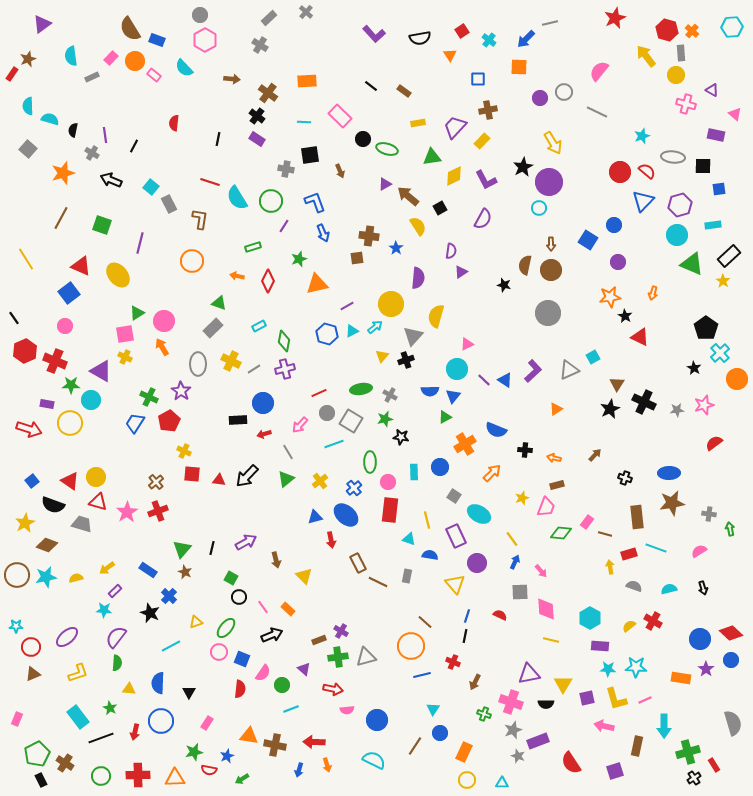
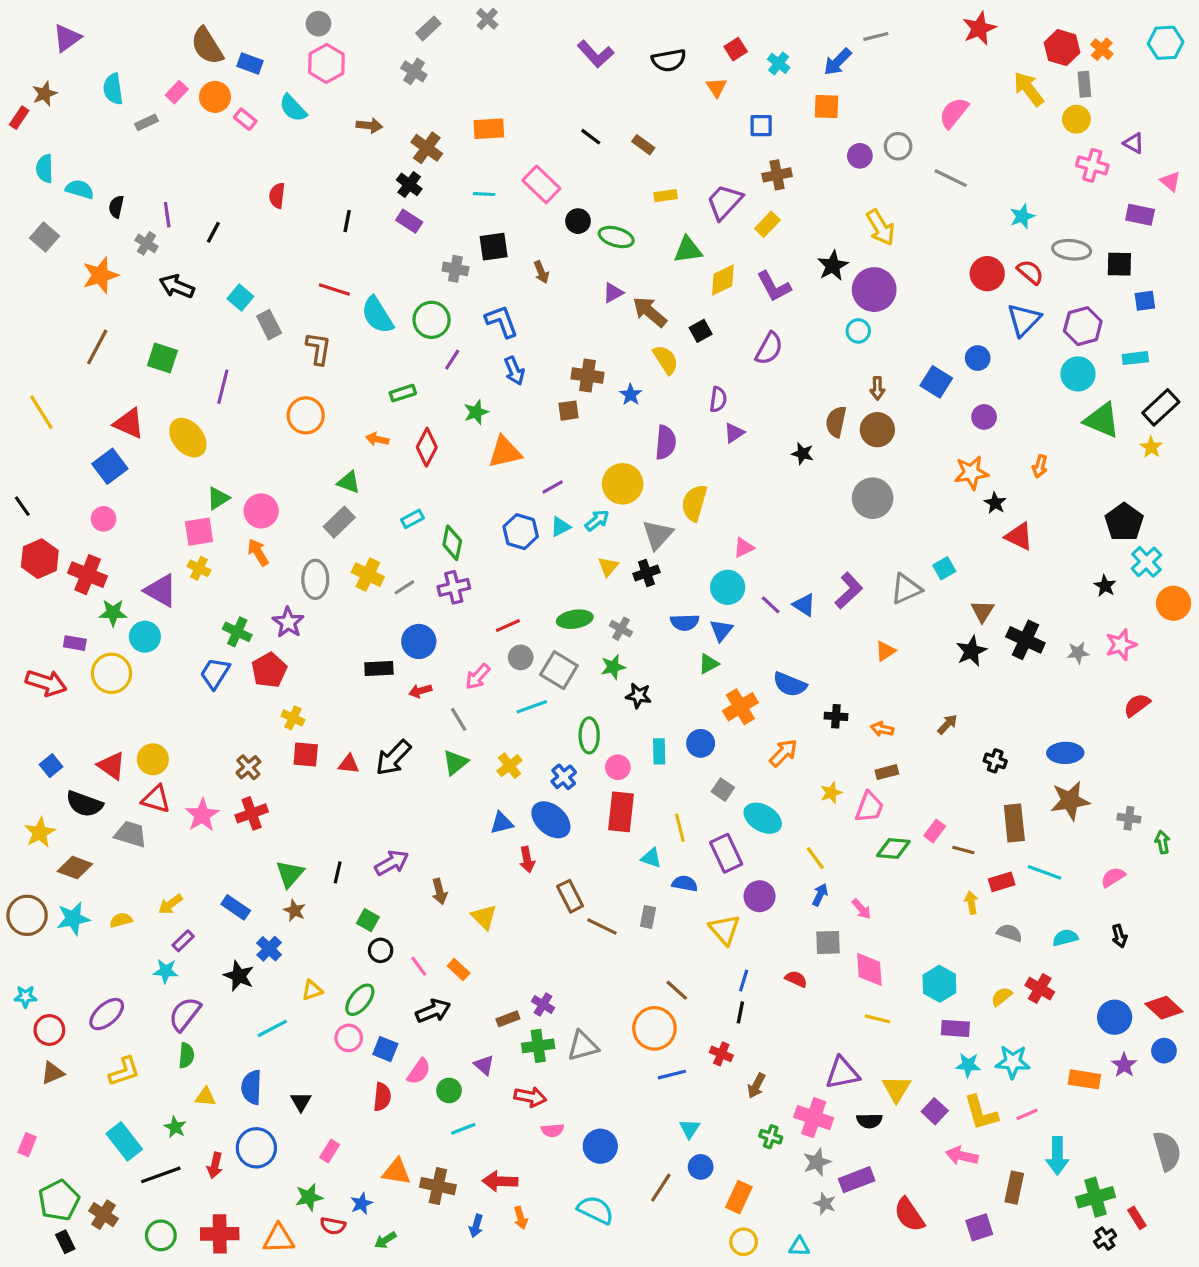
purple square: (587, 698) -> (935, 1111), turned -35

